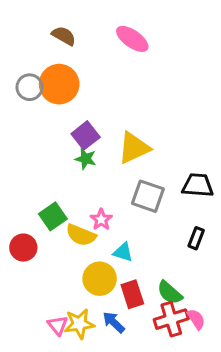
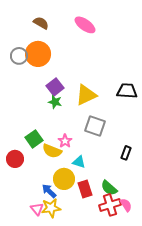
black trapezoid: (198, 185) -> (127, 91), moved
blue arrow: (114, 322) -> (49, 191), moved

